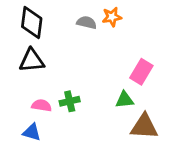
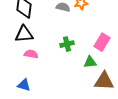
green cross: (70, 101) -> (67, 44), moved
pink semicircle: (42, 105) -> (31, 54), moved

